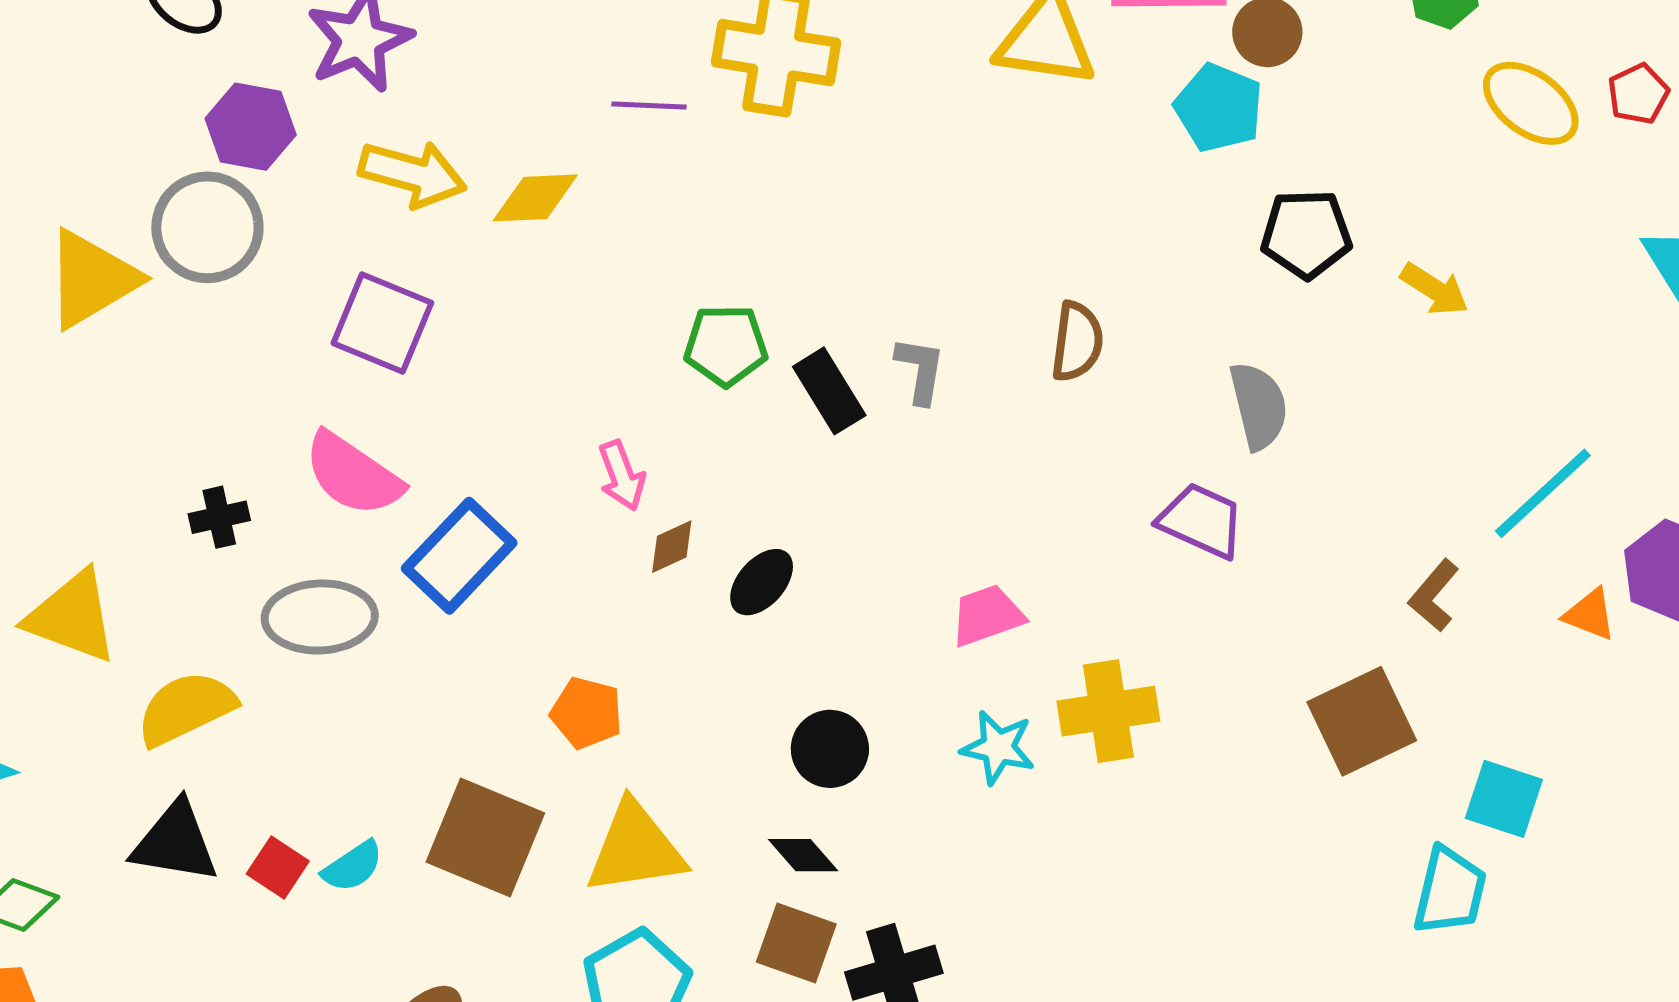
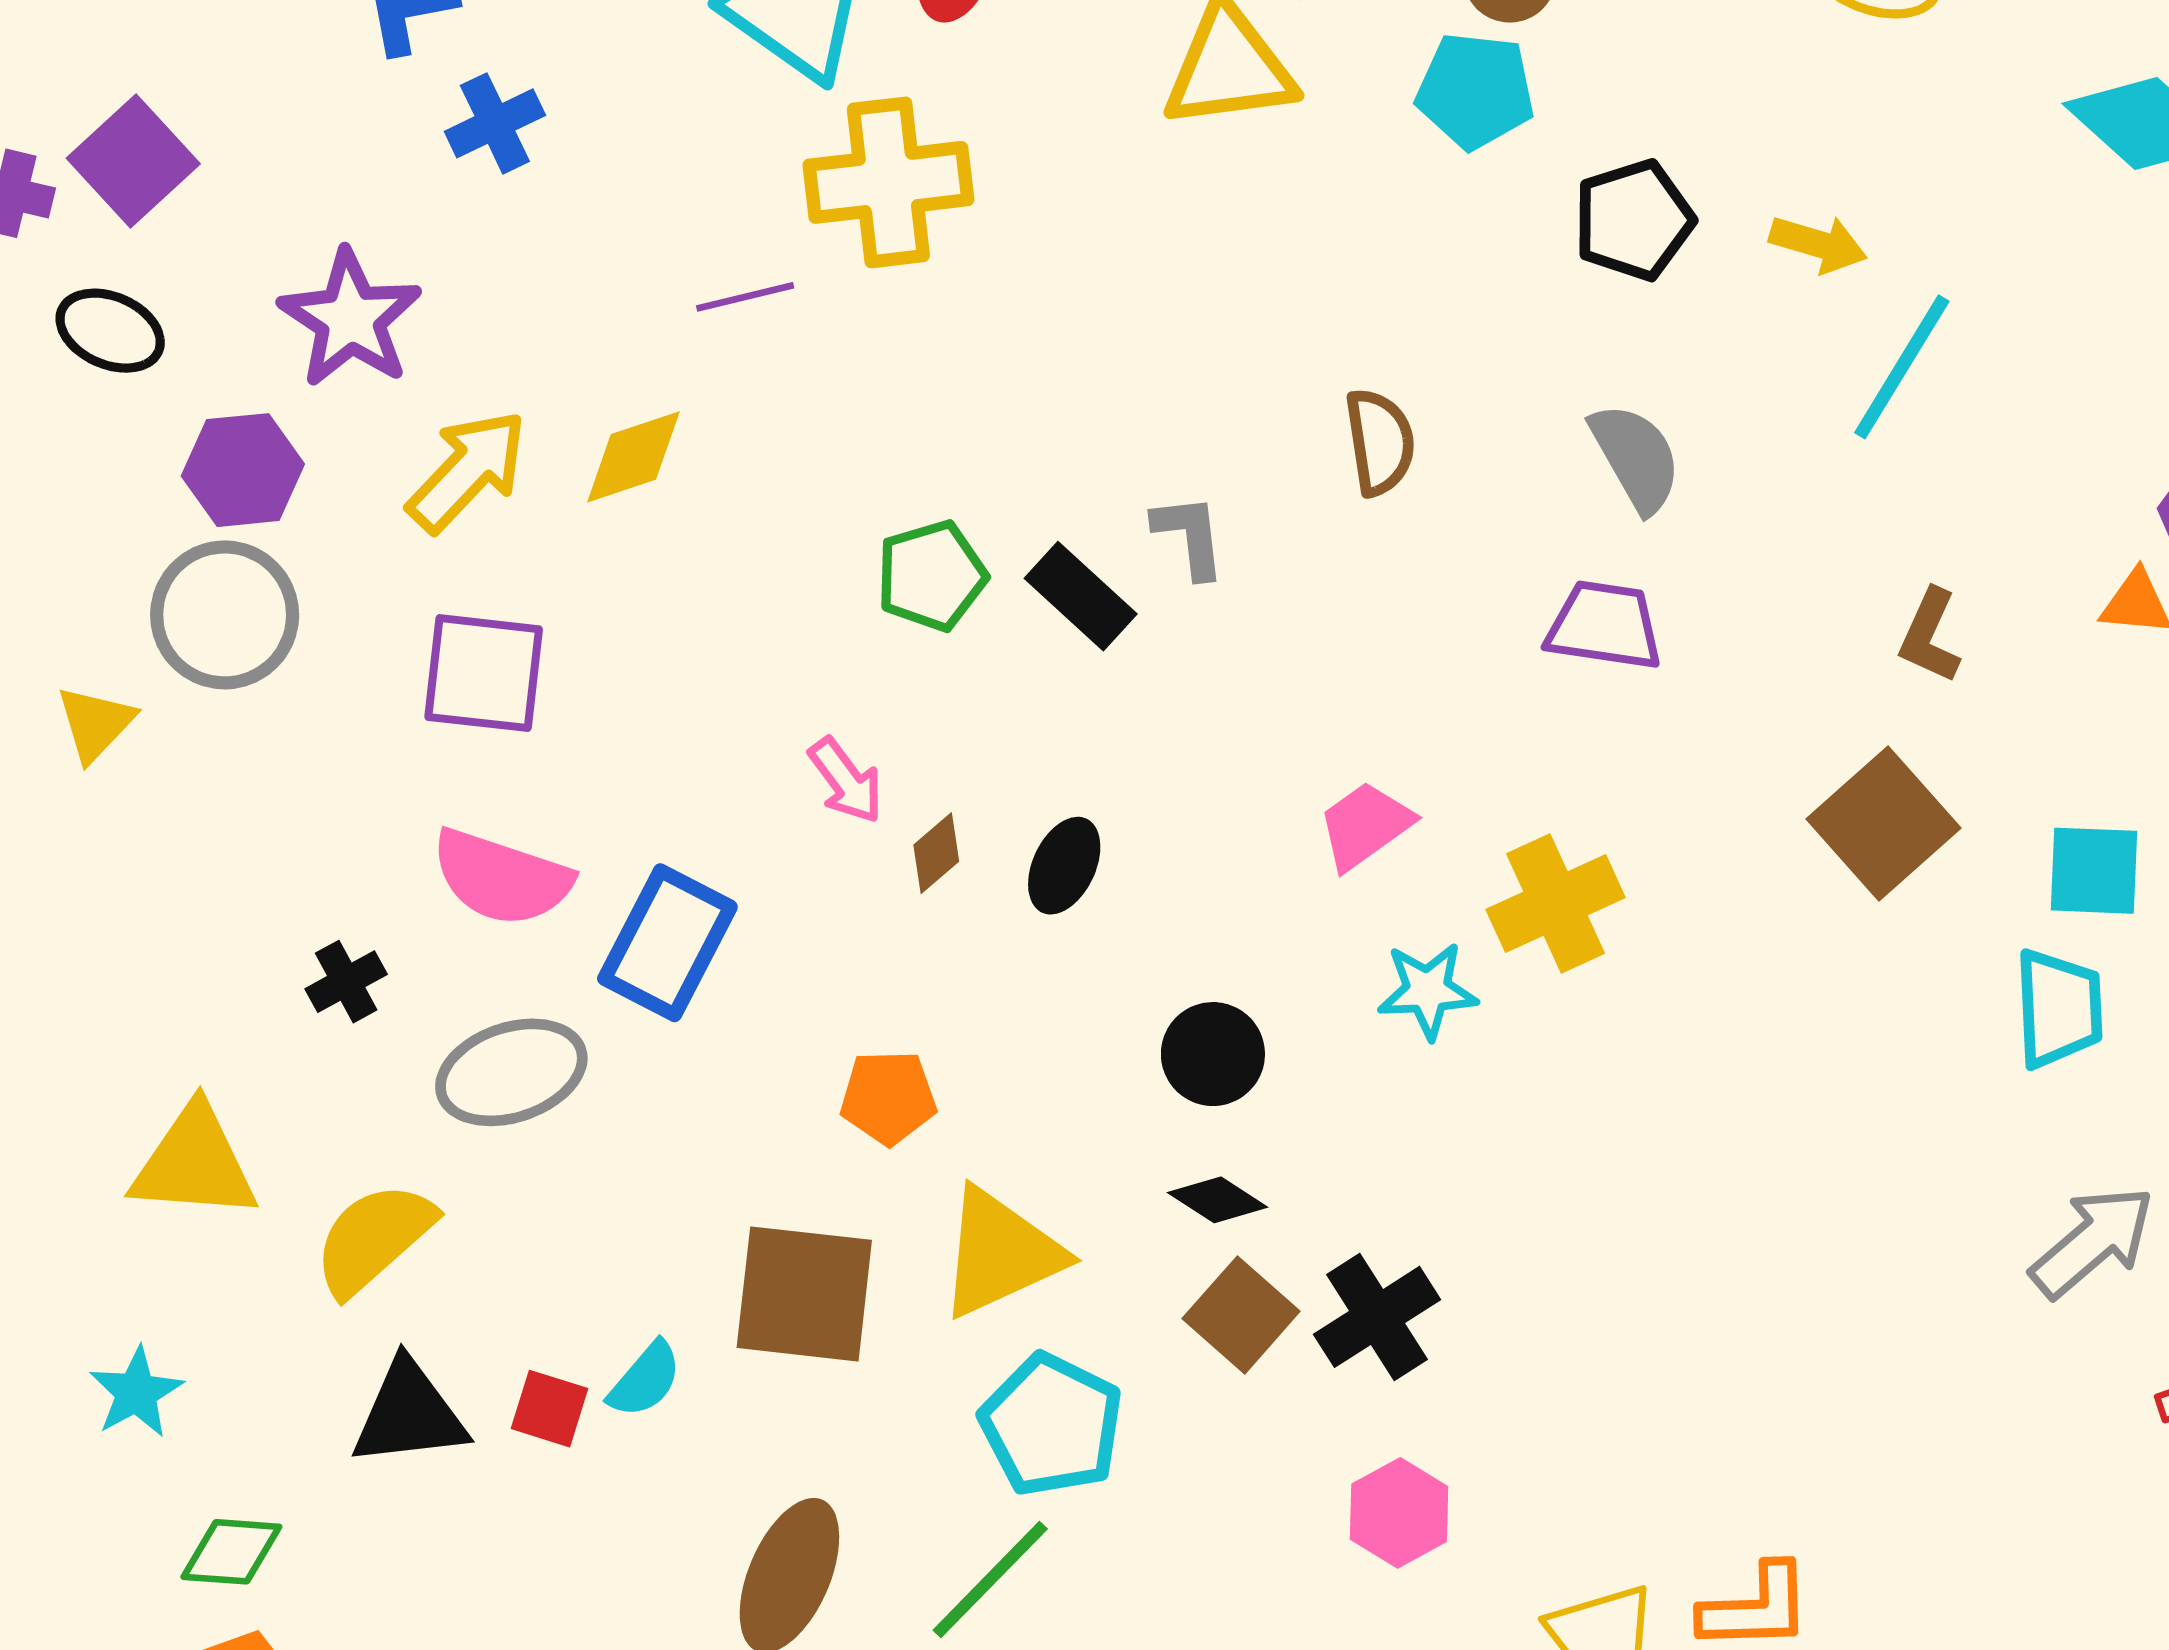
yellow arrow: (412, 174) -> (467, 471), turned -46
yellow triangle: (92, 279) -> (95, 724), size x0.6
cyan line: (1543, 493) -> (1902, 367), moved
brown square: (796, 943) -> (1241, 1315), turned 38

